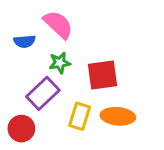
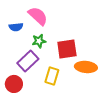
orange ellipse: (118, 116) -> (86, 67), moved

